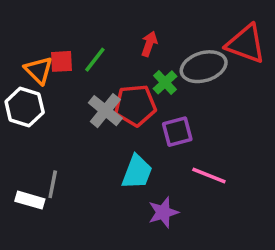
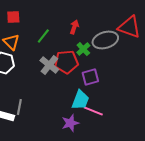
red square: (61, 61) -> (13, 17), moved
cyan trapezoid: (137, 172) -> (80, 100), moved
pink line: (209, 176) -> (93, 111), moved
purple star: (163, 212) -> (70, 123), moved

